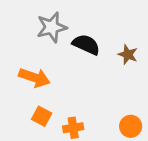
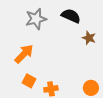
black semicircle: (86, 44) -> (71, 16), moved
orange arrow: (34, 78) -> (24, 54), turned -65

